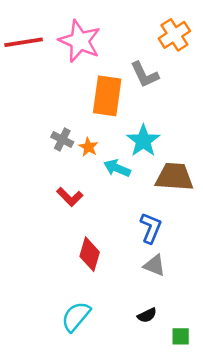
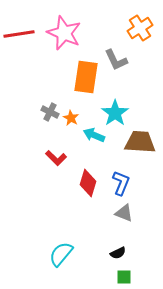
red diamond: (90, 254) -> (88, 183), moved
green square: (181, 336) -> (124, 277), moved

